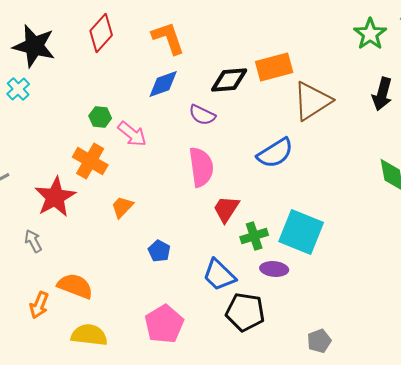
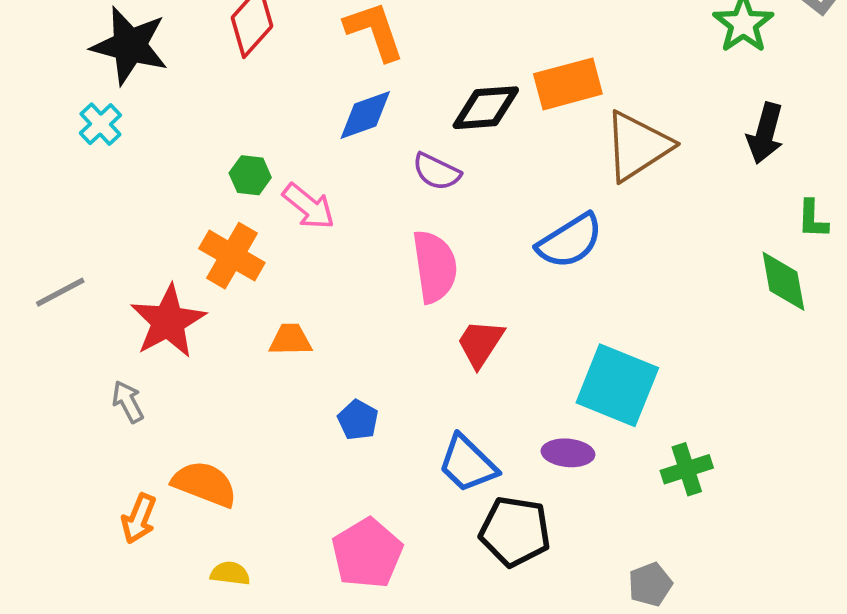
orange trapezoid: (122, 207) -> (290, 340), turned 45
green cross: (254, 236) -> (687, 469), moved
yellow semicircle: (89, 335) -> (230, 573), size x0.6

